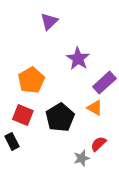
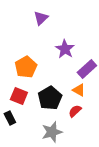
red semicircle: (98, 144) -> (75, 111), moved
gray star: (82, 158) -> (52, 132), moved, size x1.5

